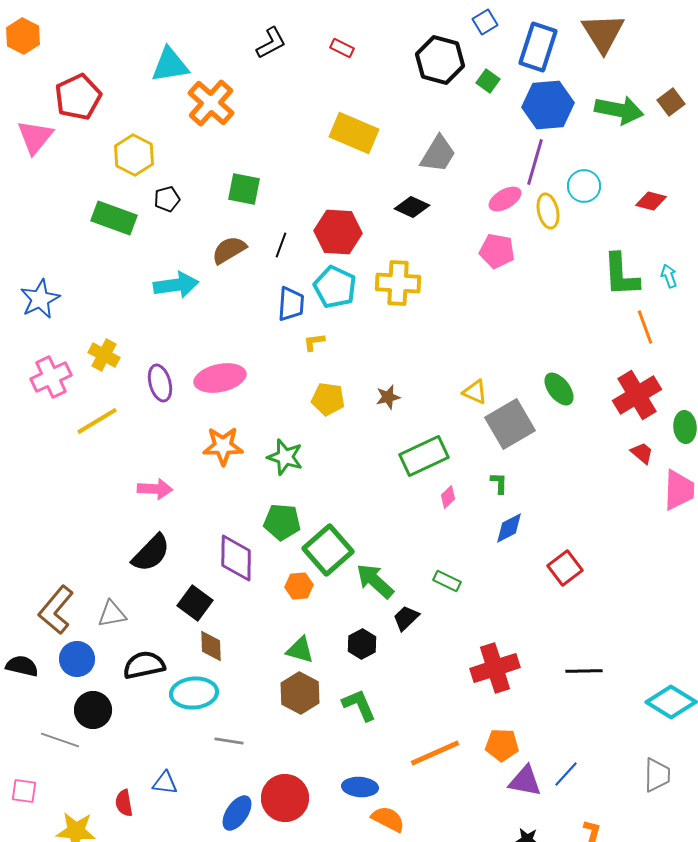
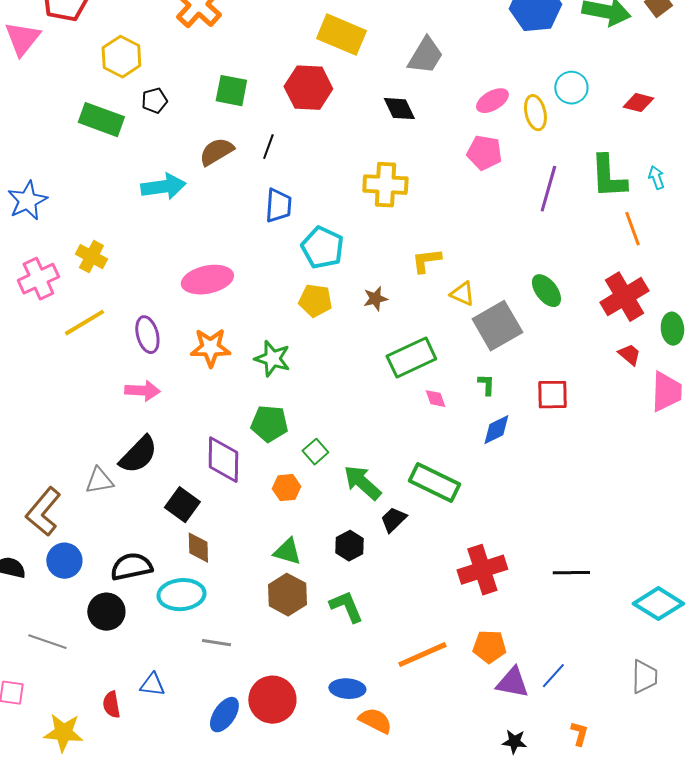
purple line: (535, 162) -> (548, 189), moved
black diamond: (412, 207) -> (399, 109), turned 40
red hexagon: (338, 232) -> (308, 88), moved
cyan pentagon: (335, 287) -> (322, 248), moved
yellow L-shape: (314, 342) -> (426, 261), moved, size x1.4
purple ellipse: (160, 383) -> (147, 335), moved
pink diamond: (448, 497) -> (435, 399), turned -65
green square: (328, 550) -> (315, 452), size x0.5
red square: (565, 568) -> (552, 395), moved, turned 36
green rectangle: (447, 581) -> (434, 483), size x1.8
gray triangle: (112, 614) -> (99, 481), moved
black circle: (93, 710) -> (106, 612), moved

